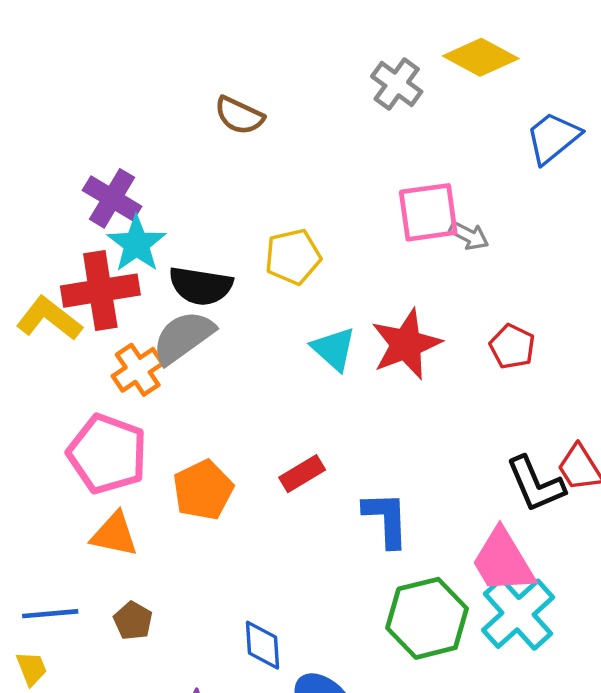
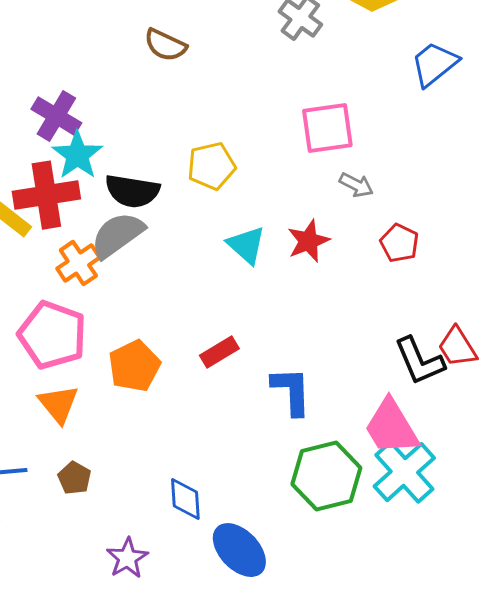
gray arrow: (469, 236) -> (356, 185), moved
red star: (406, 344) -> (308, 241), size x0.7
orange triangle: (114, 534) -> (58, 404), turned 39

